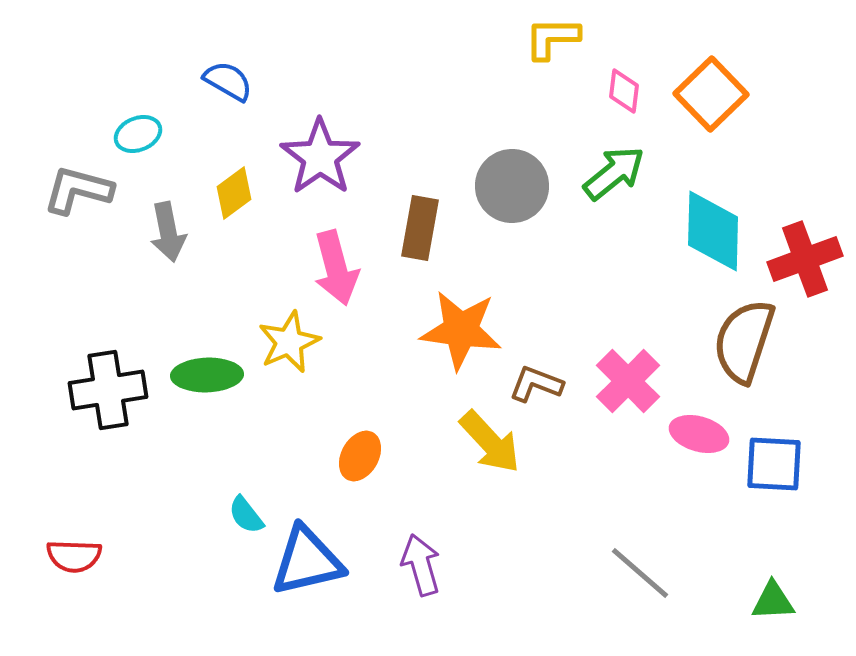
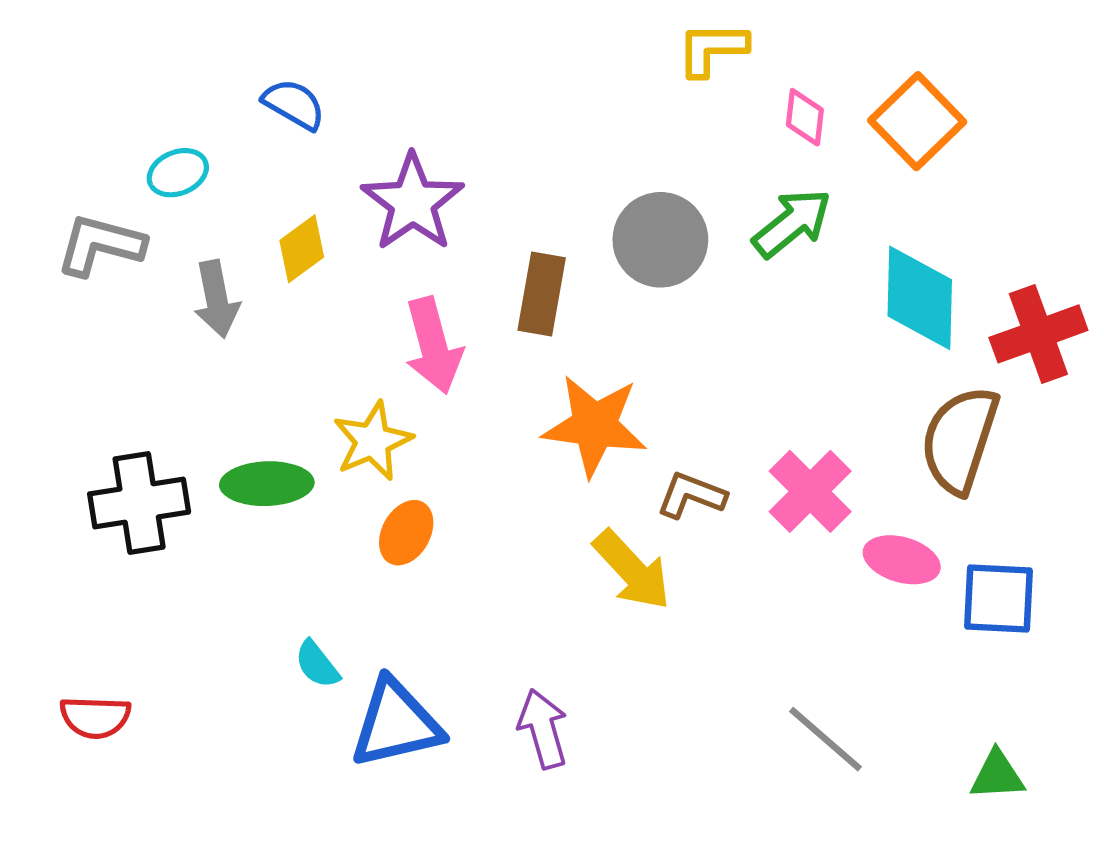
orange ellipse: (360, 456) -> (406, 533), moved

